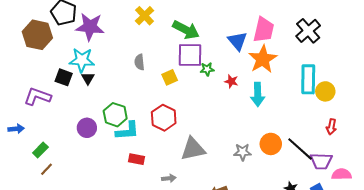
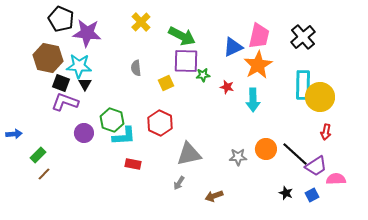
brown hexagon: (37, 35) -> (48, 58), moved
blue triangle: (237, 41) -> (233, 47), turned 45
yellow circle: (325, 91) -> (320, 97), size x1.5
purple L-shape: (37, 96) -> (65, 102), moved
purple trapezoid: (321, 161) -> (316, 166), turned -35
gray arrow: (169, 178) -> (179, 183), moved, turned 128

